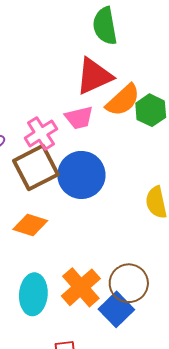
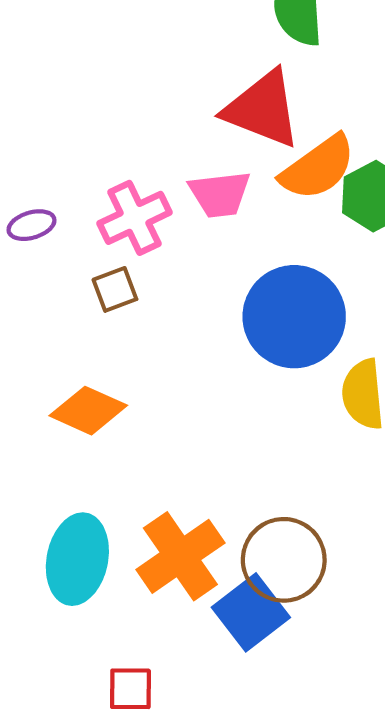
red triangle: (94, 76) -> (263, 109), turned 39
brown square: (36, 168) -> (115, 289), size x0.5
blue circle: (81, 175) -> (294, 317), moved

